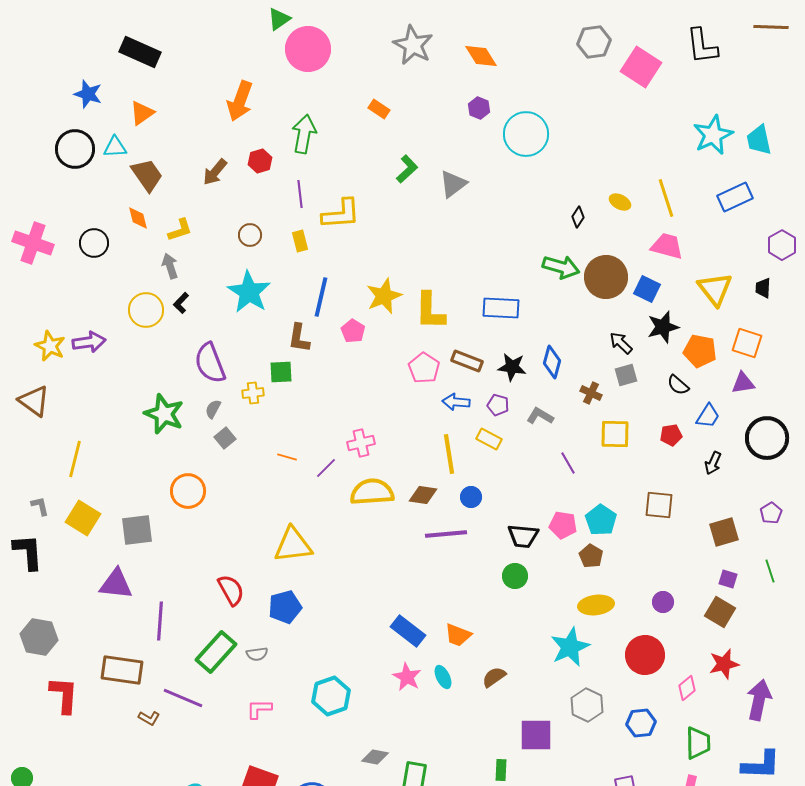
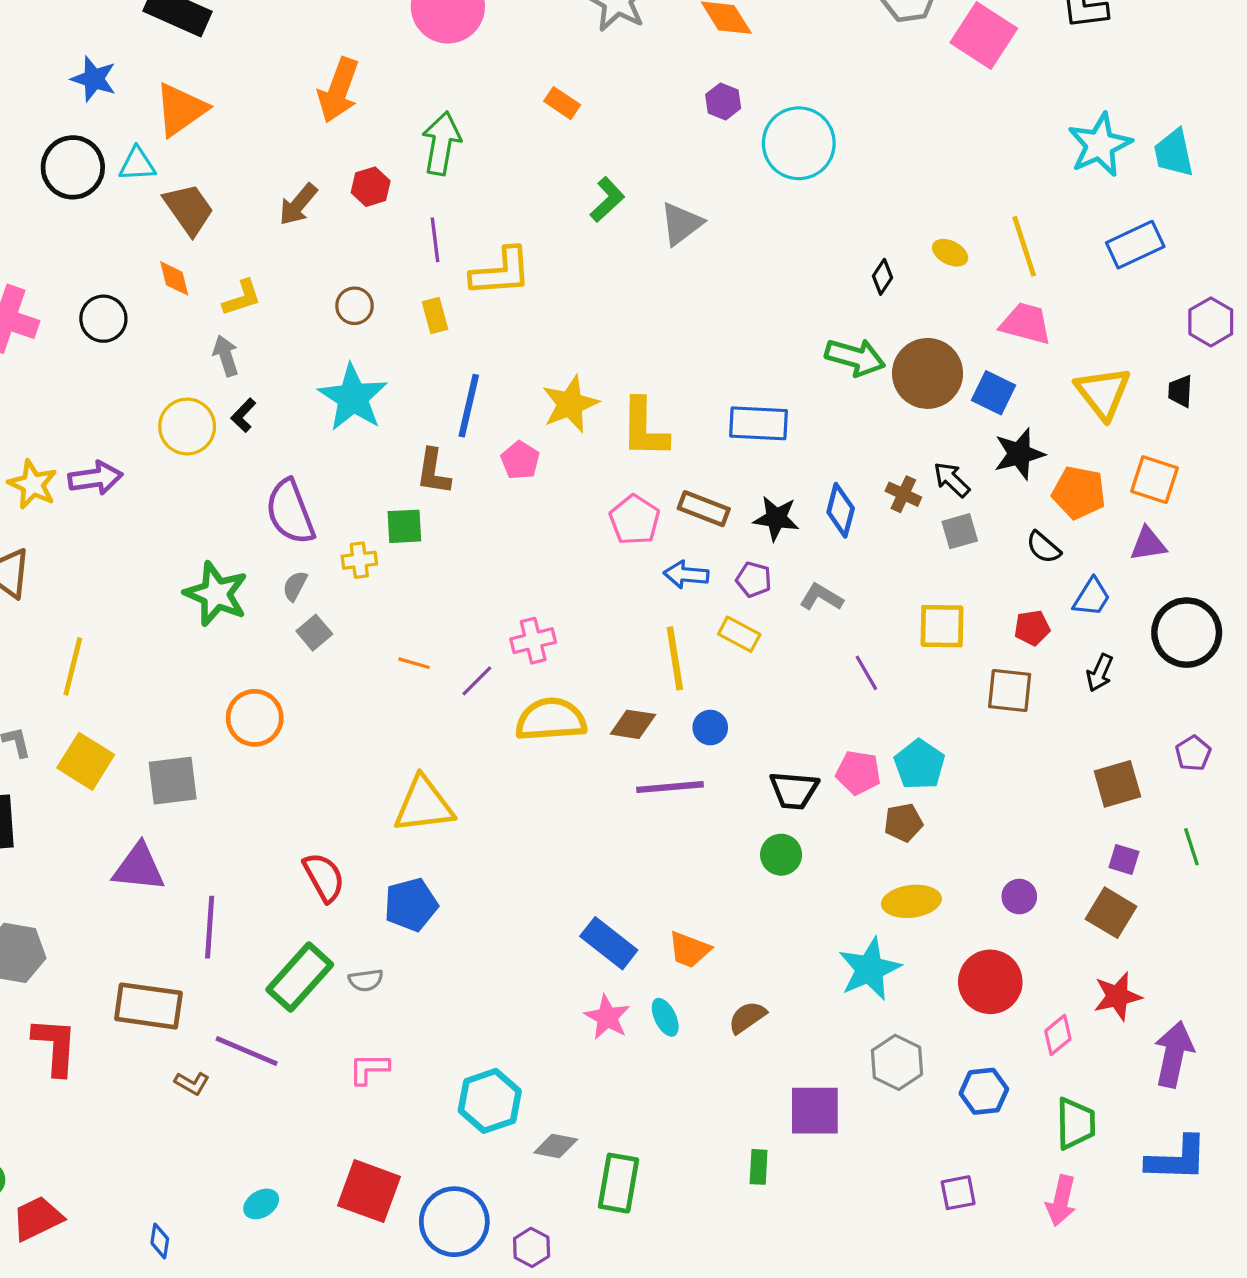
orange triangle: (142, 113) -> (181, 109), size x1.4
brown cross: (591, 393) -> (903, 494), moved
brown square: (659, 505) -> (1010, 691), moved
brown pentagon: (591, 556) -> (903, 822), turned 30
cyan hexagon: (331, 696) -> (490, 1101), moved

